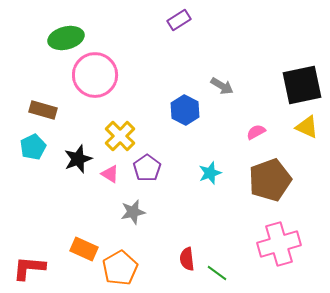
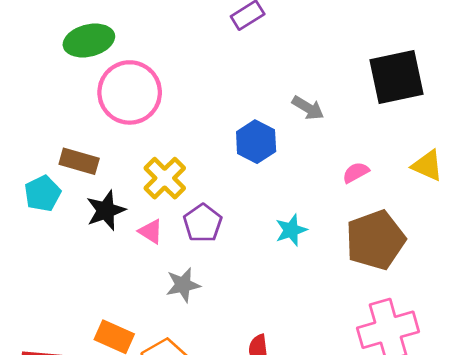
black square: (302, 85) -> (396, 77), moved
brown rectangle: (43, 110) -> (79, 161), moved

